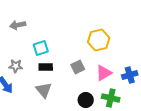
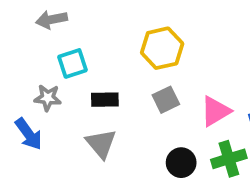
yellow hexagon: (99, 40) -> (162, 48), moved
cyan square: (41, 48) -> (72, 63), moved
green cross: (111, 98) -> (229, 159), turned -30

